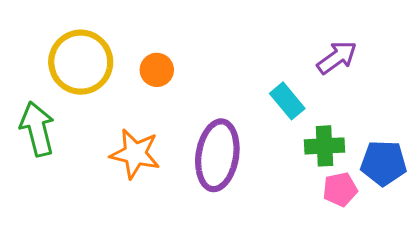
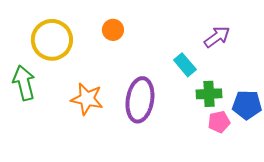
orange circle: (157, 70) -> (113, 30), moved

